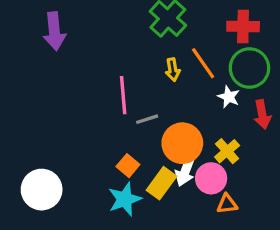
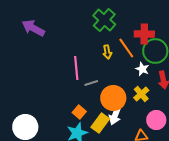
red cross: (243, 26) -> (144, 34), moved
purple arrow: (54, 31) -> (33, 28), turned 125
yellow cross: (227, 151) -> (141, 94), moved
pink circle: (211, 178) -> (156, 120), moved

